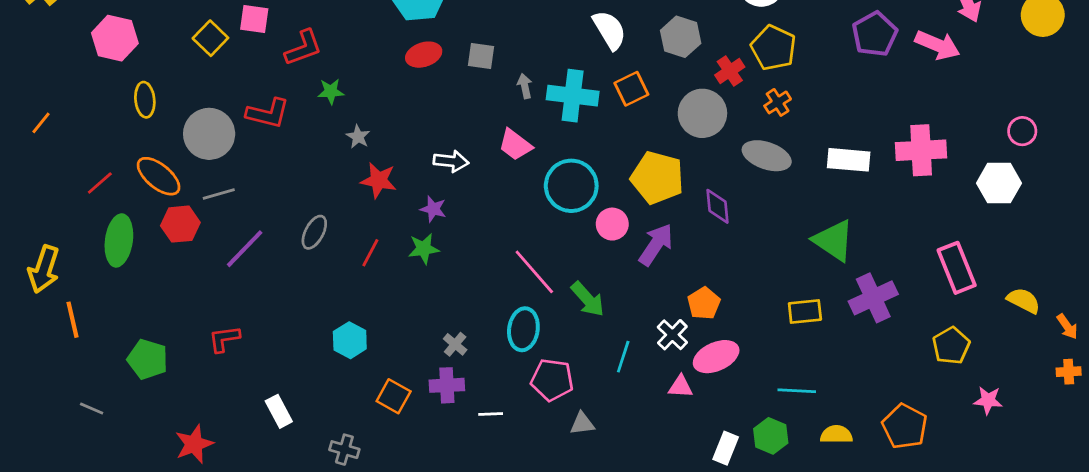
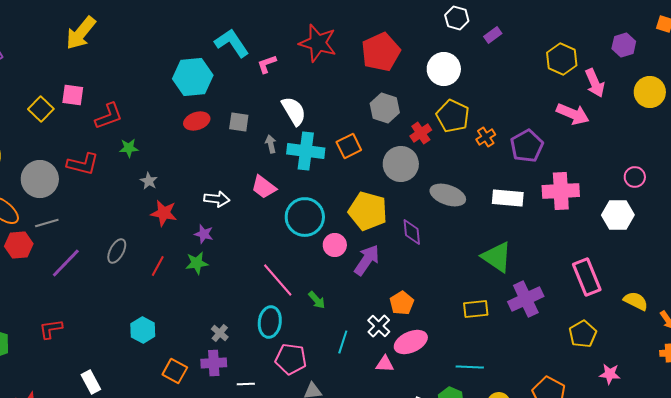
white semicircle: (610, 30) -> (294, 111), moved
purple pentagon: (875, 34) -> (527, 146), moved
orange cross: (778, 102) -> (486, 137), moved
green arrow: (588, 299) -> (317, 300), size x0.7

